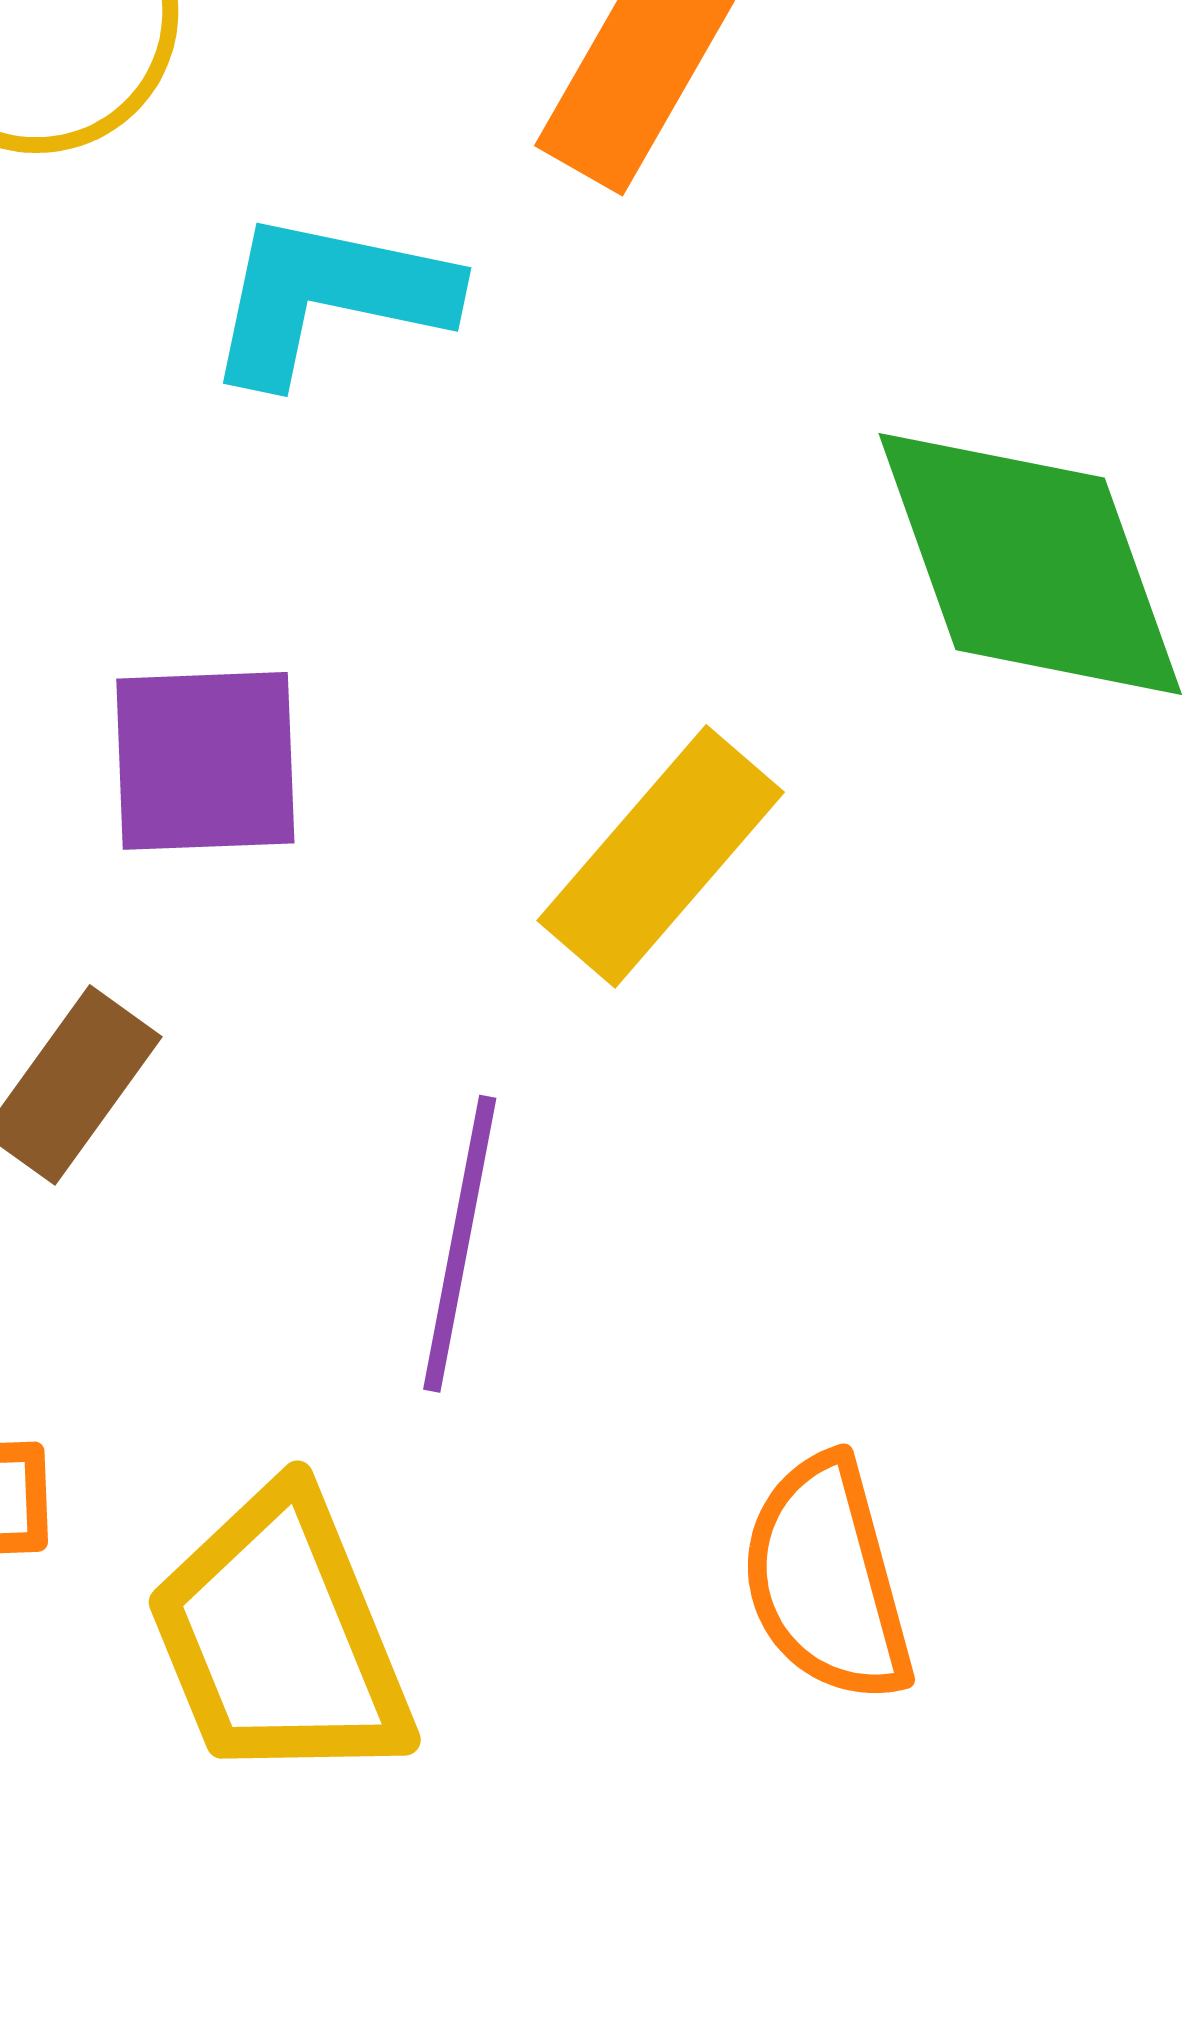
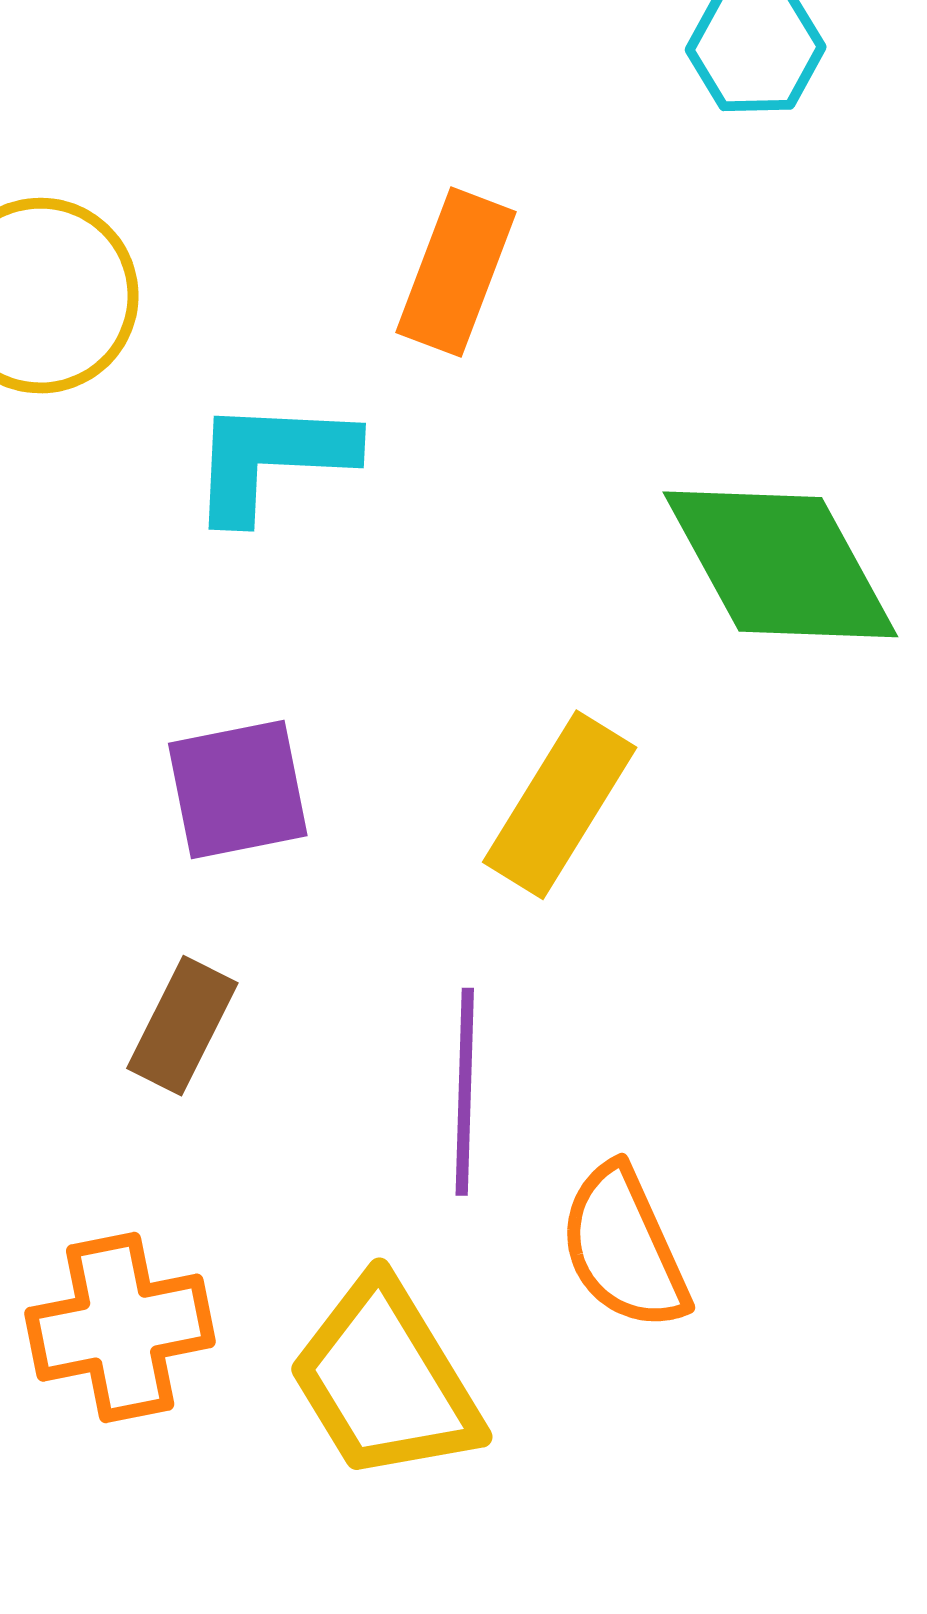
orange semicircle: (827, 1579) -> (624, 1248), moved

